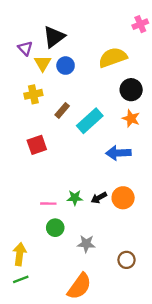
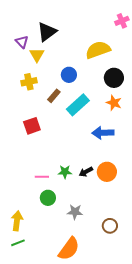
blue circle: (66, 66) -> (69, 75), moved

